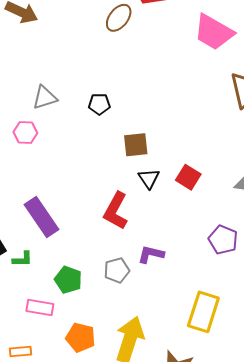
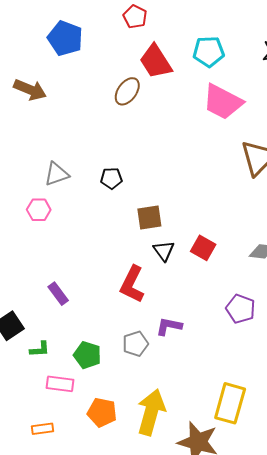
purple rectangle: (42, 217) -> (58, 294), size x0.6
green L-shape: (22, 259) -> (40, 349), moved
yellow rectangle: (203, 312) -> (230, 403), moved

